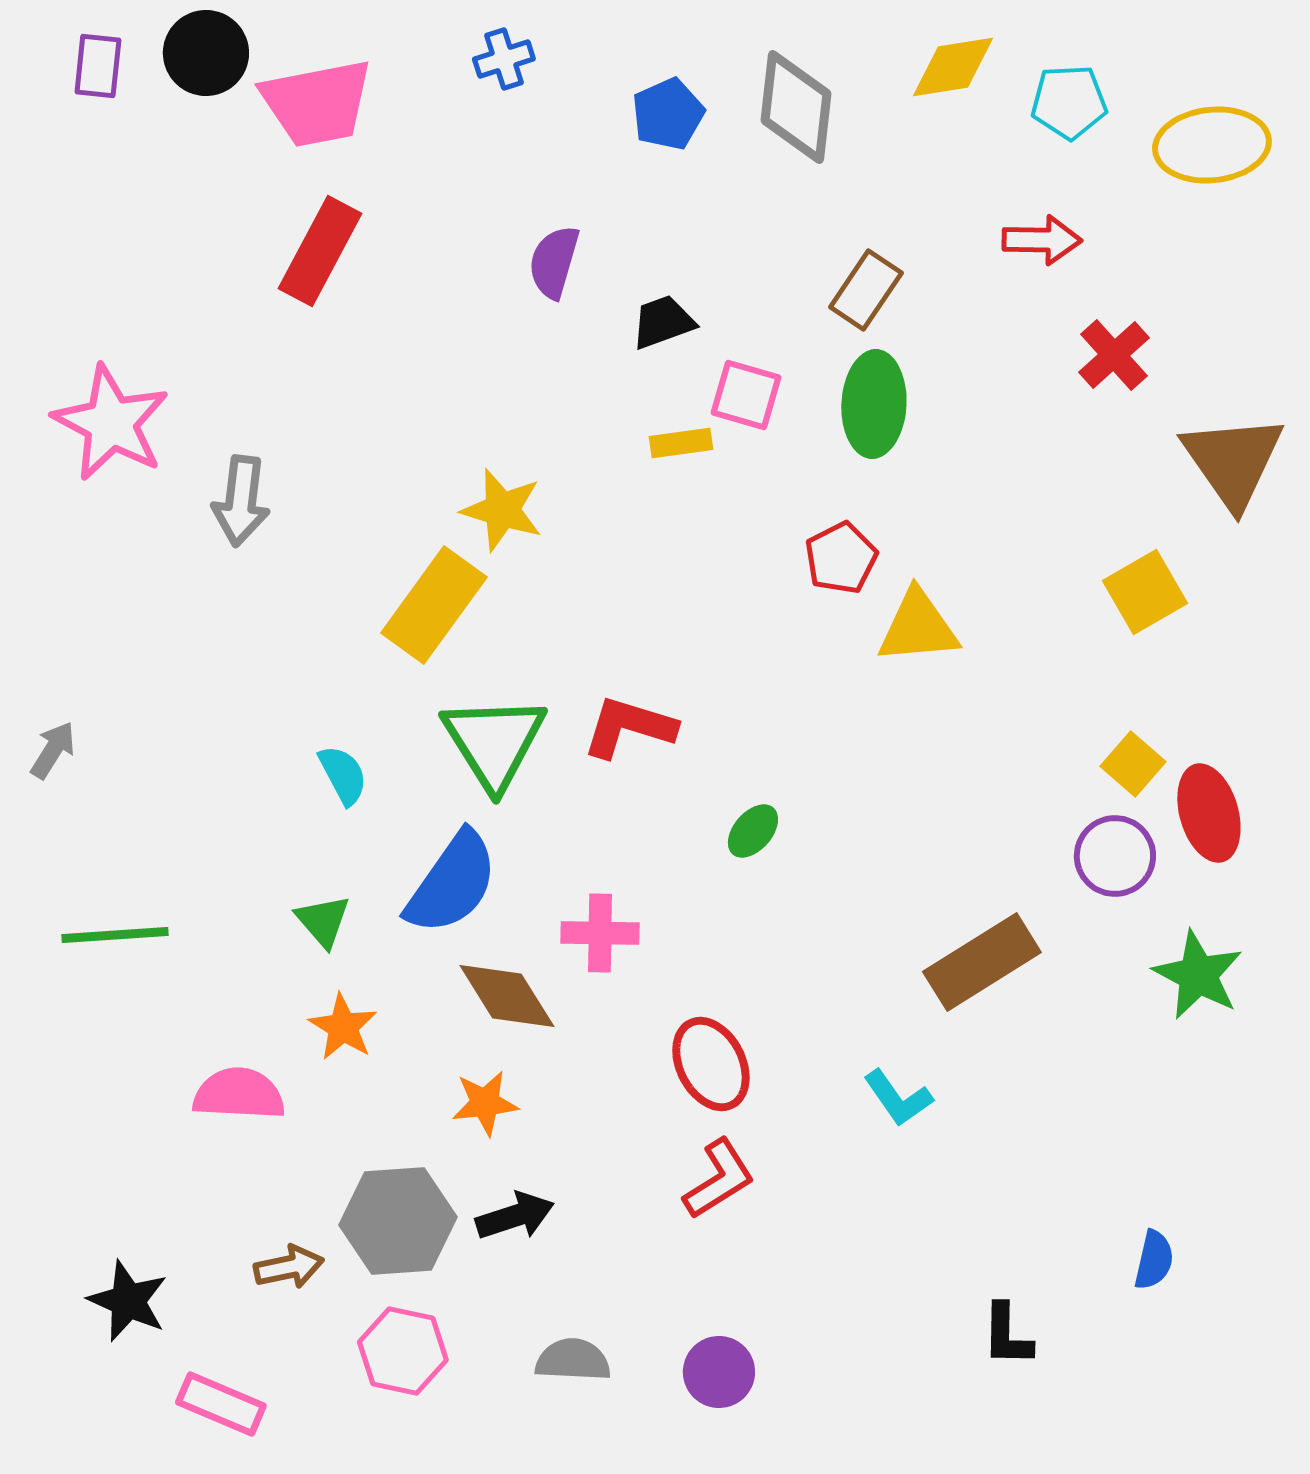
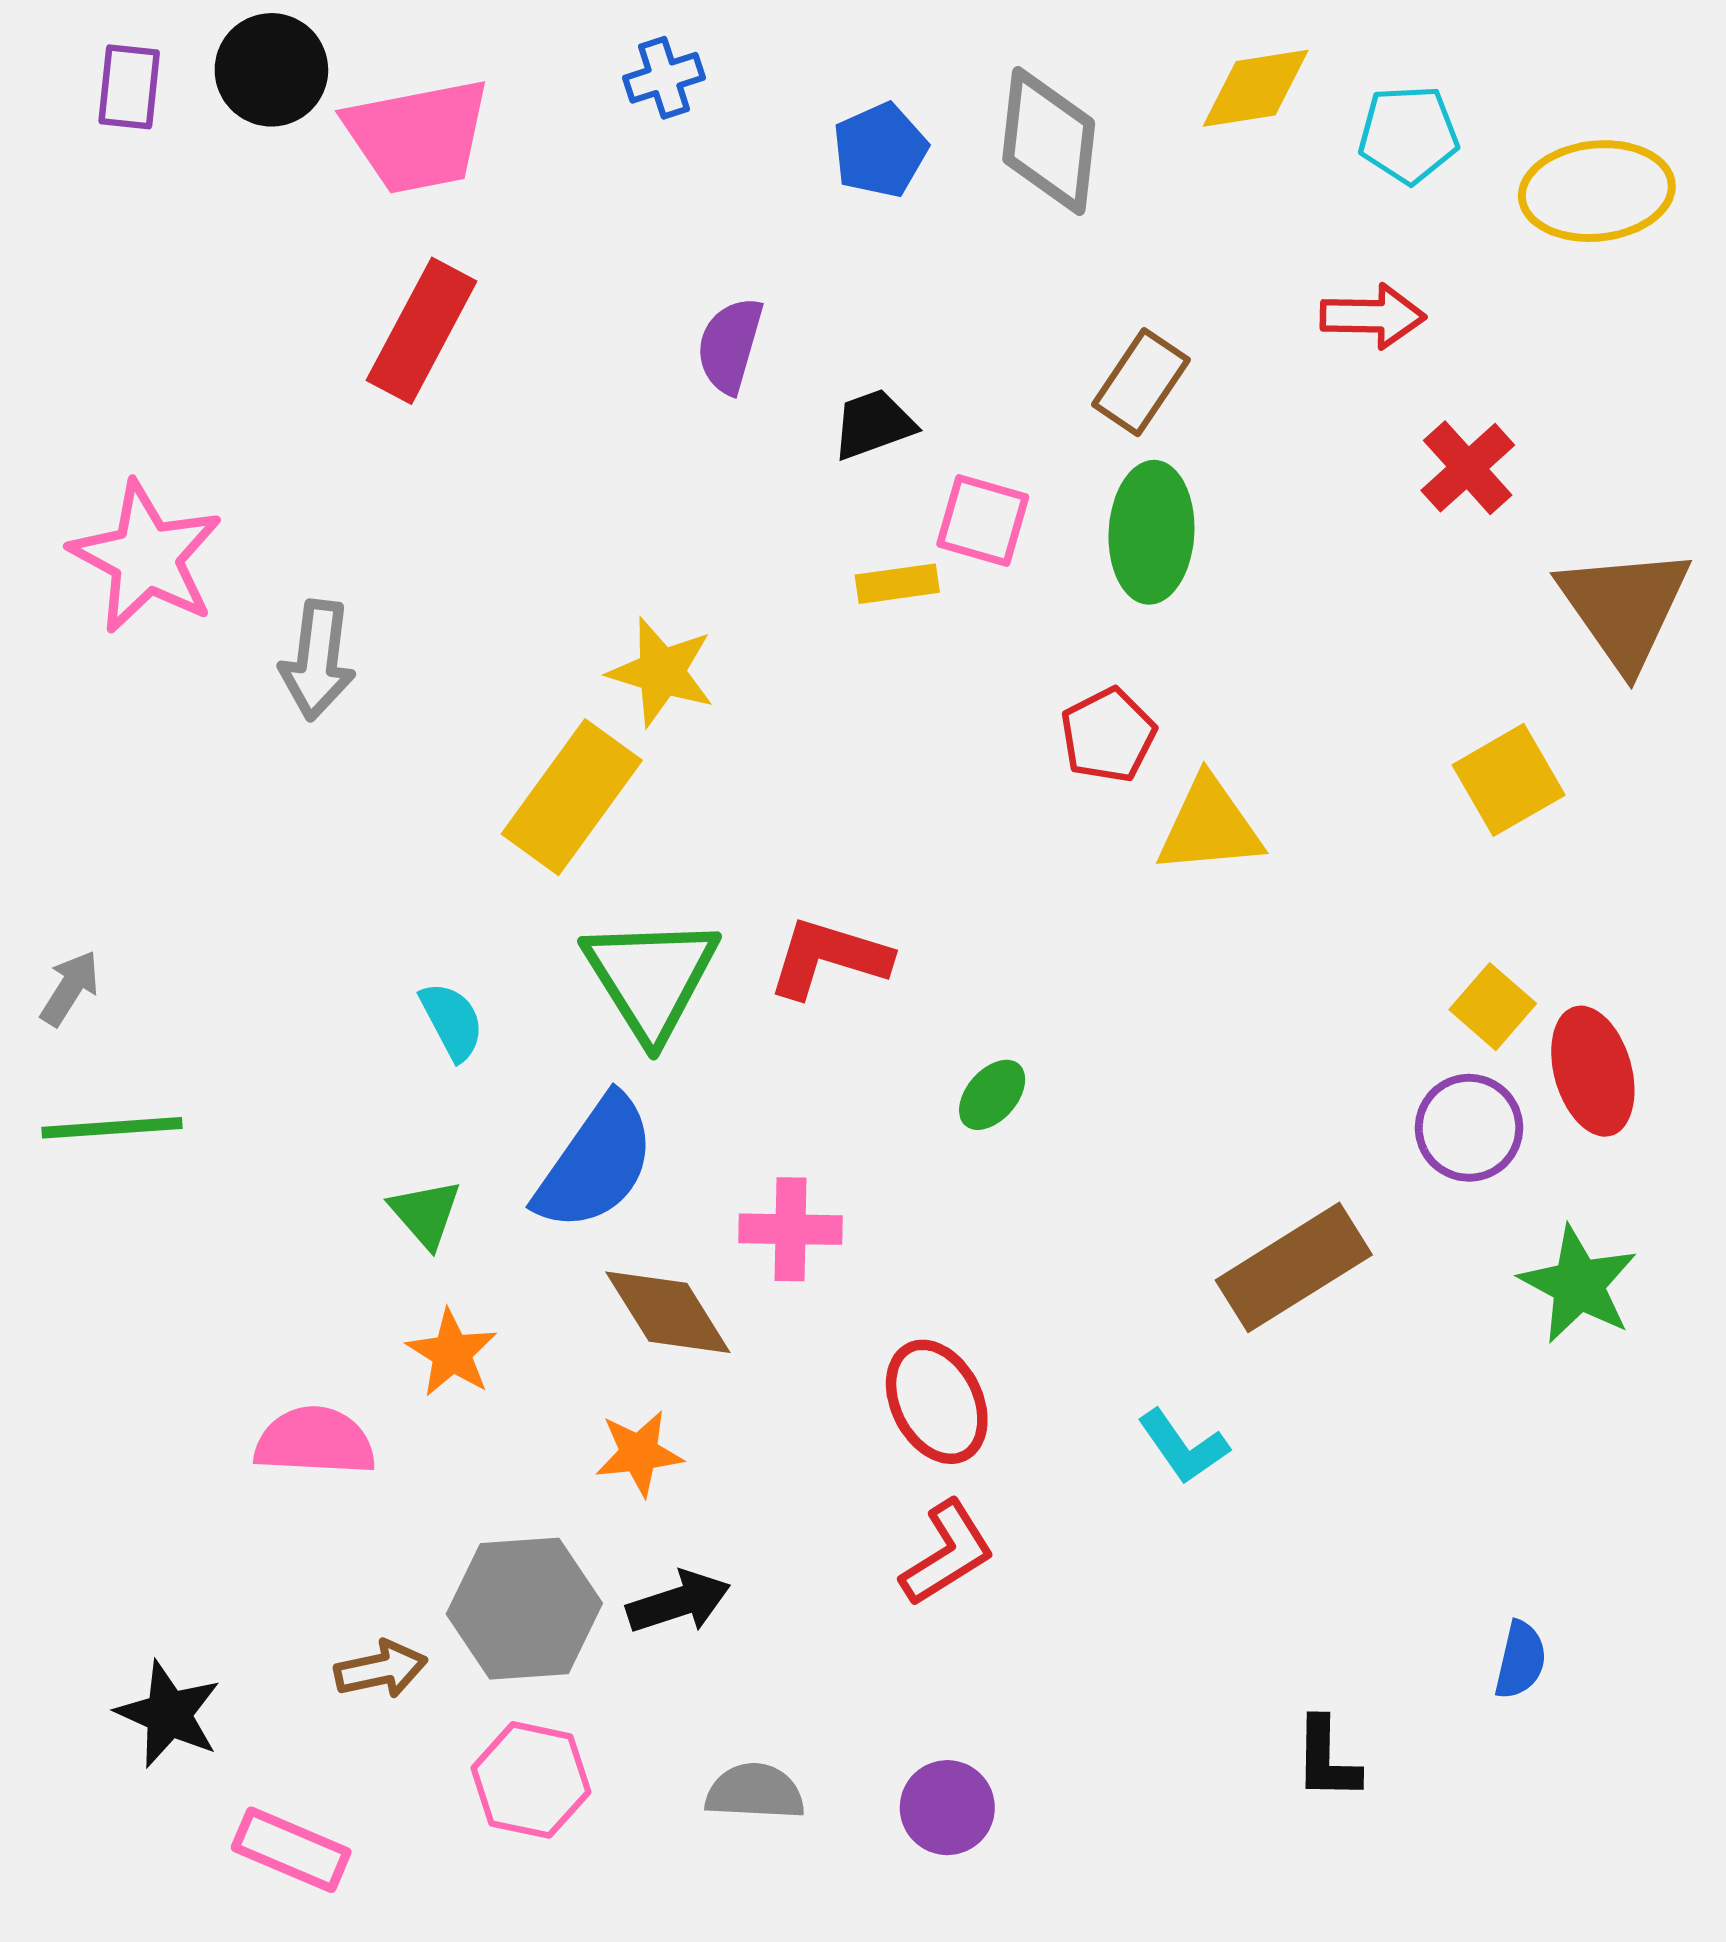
green line: (115, 935) -> (112, 1128), moved

